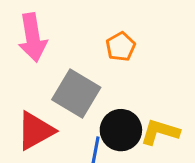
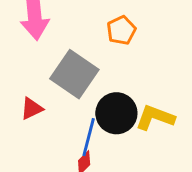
red triangle: (35, 131) -> (32, 109), size x0.6

